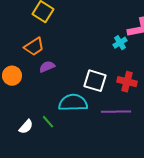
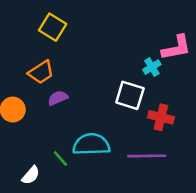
white square: (95, 81) -> (130, 95), moved
green line: (48, 122) -> (60, 159), moved

